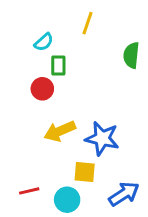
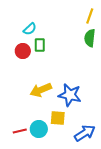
yellow line: (88, 23) -> (90, 16), moved
red circle: (42, 89) -> (23, 51), moved
cyan circle: (67, 200) -> (39, 129), moved

